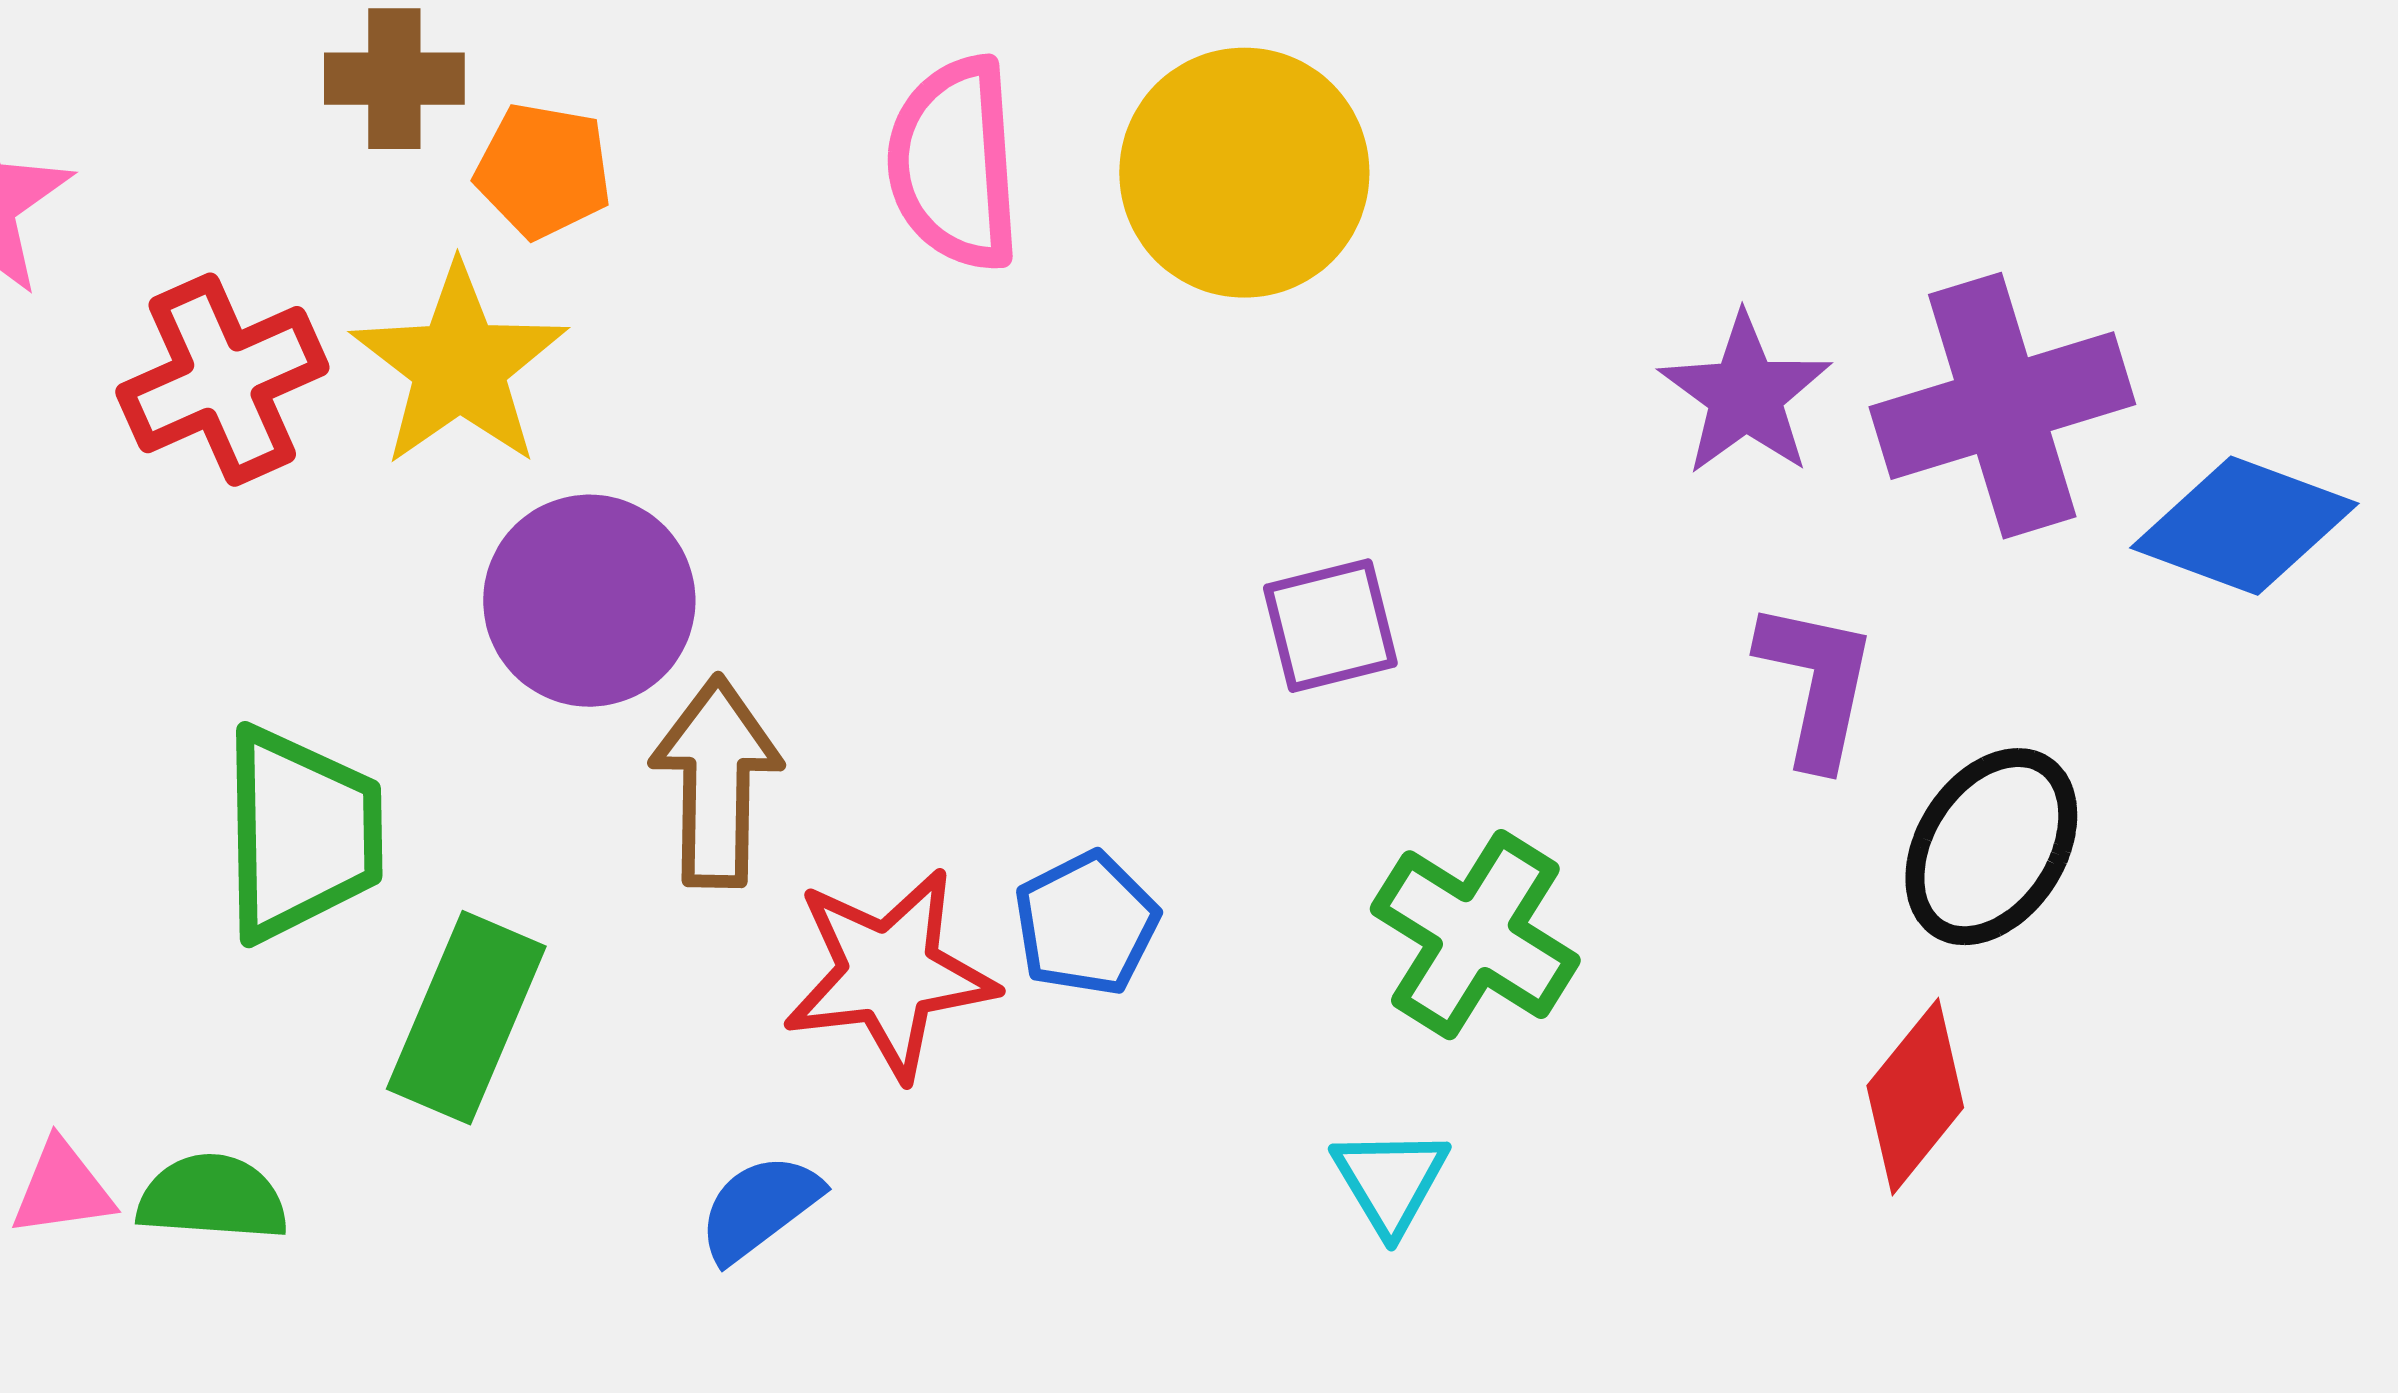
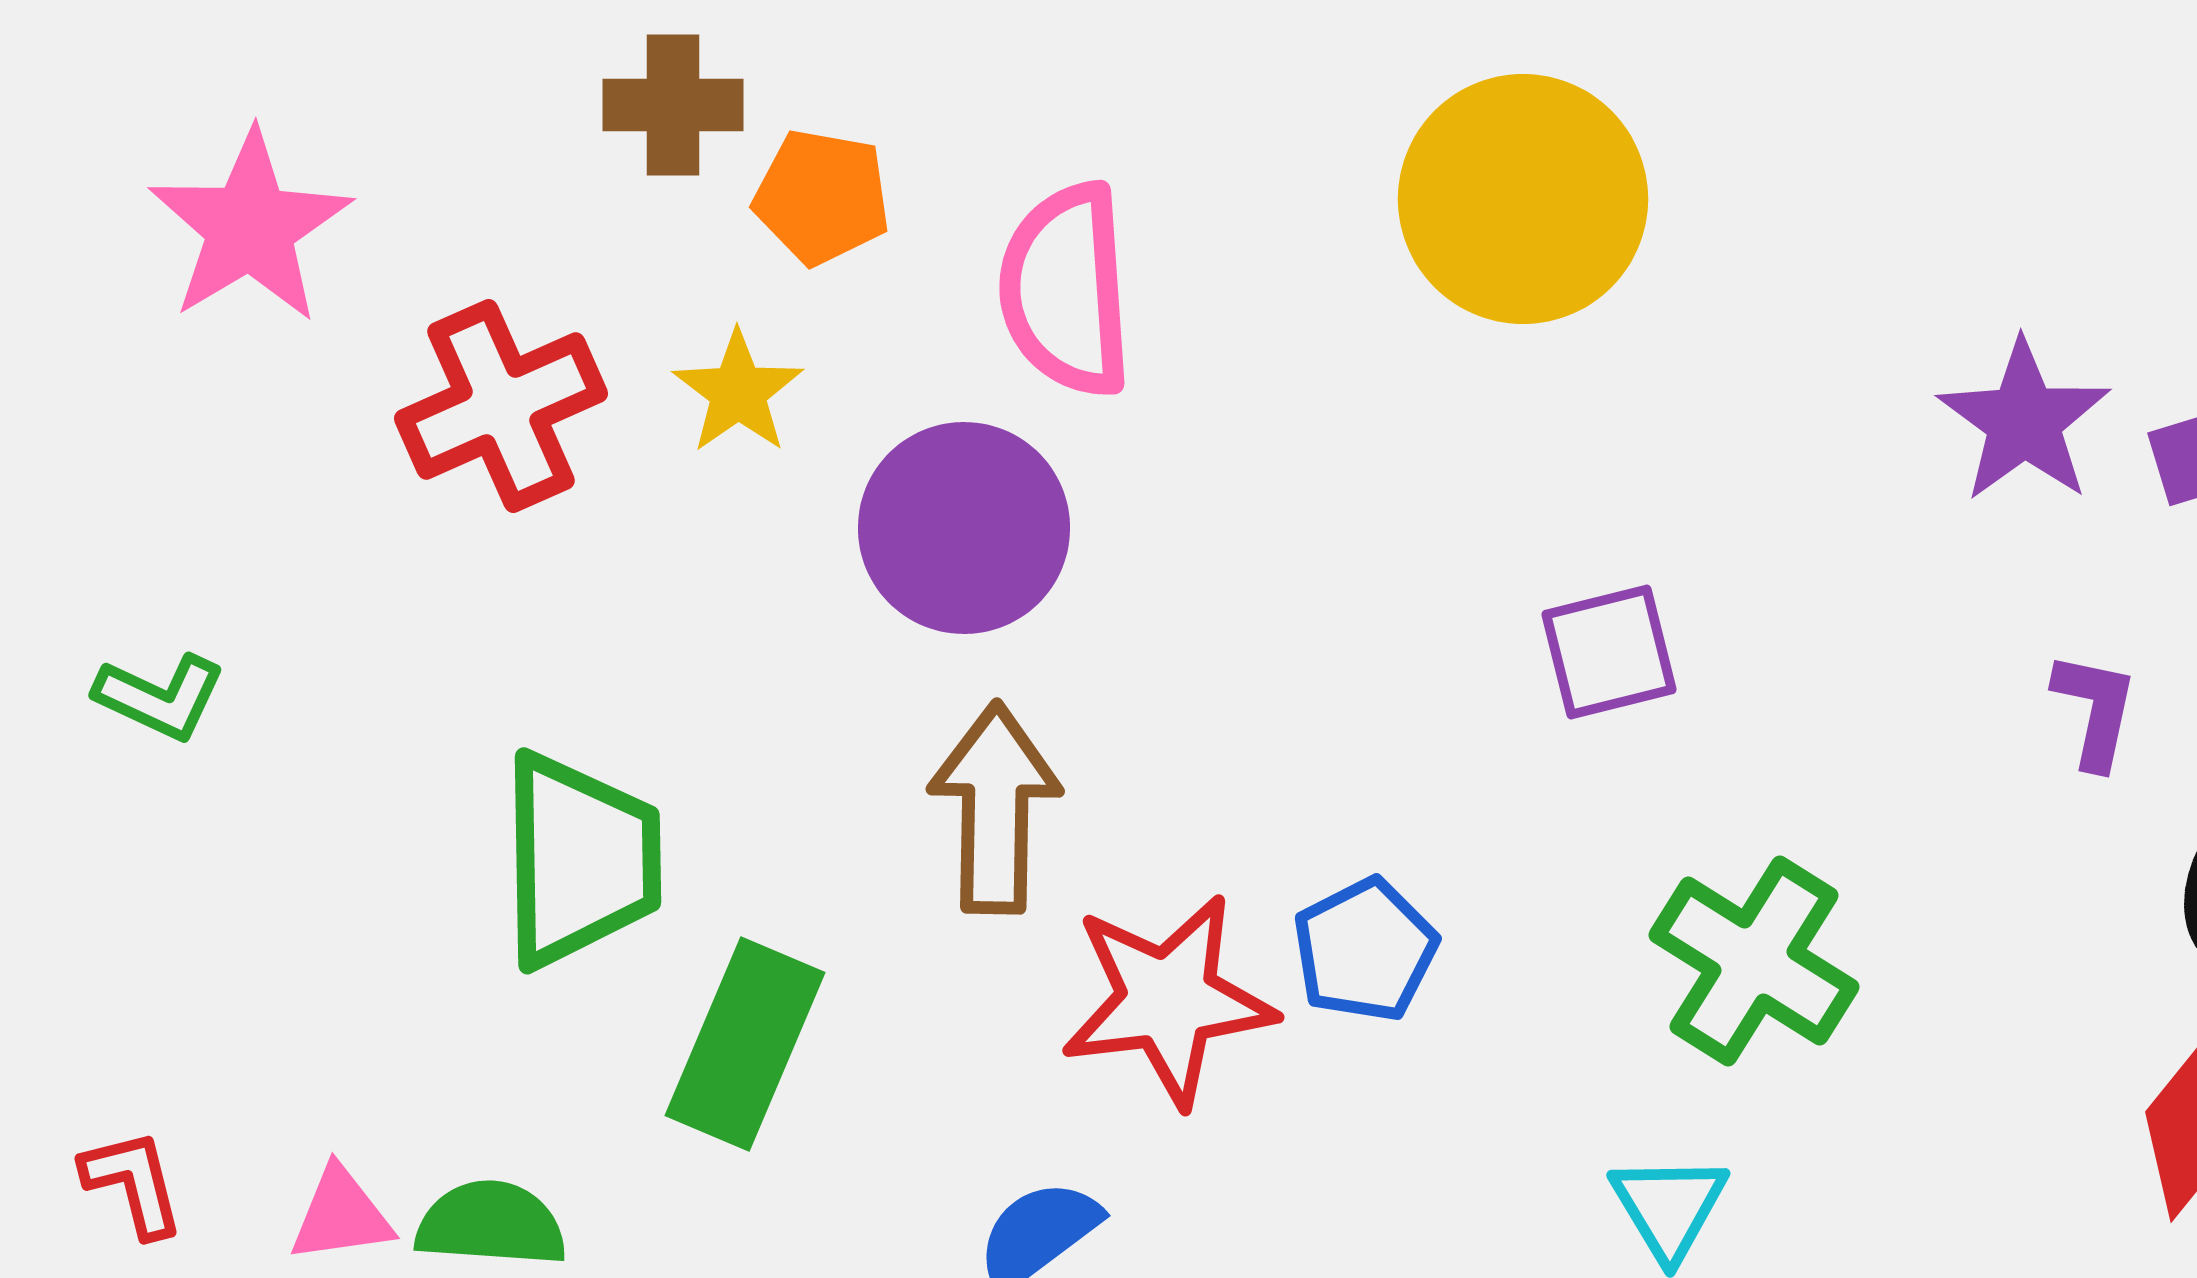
pink semicircle: (954, 164) -> (1066, 290), moved
yellow star: (459, 366) -> (738, 392), size x0.6
purple circle: (589, 601) -> (964, 528), moved
purple L-shape: (1816, 684) -> (2095, 710), size x0.7

